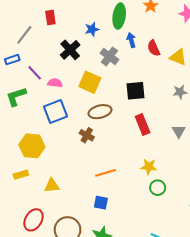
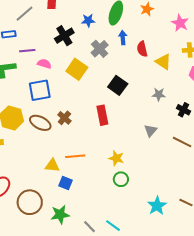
purple line: (35, 73) -> (27, 51), turned -63
black square: (136, 91) -> (118, 85), turned 30
brown ellipse: (100, 112) -> (40, 123), moved, turned 30
red rectangle: (143, 124) -> (102, 115), moved
yellow triangle: (52, 186) -> (52, 165), moved

